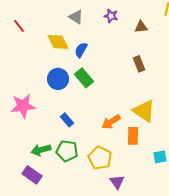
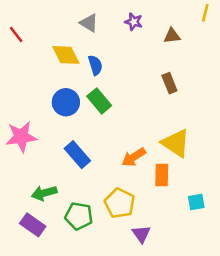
blue semicircle: (81, 50) -> (95, 65), turned 133
blue rectangle: (67, 120) -> (77, 155), size x1.5
green pentagon: (67, 151) -> (79, 216), moved

